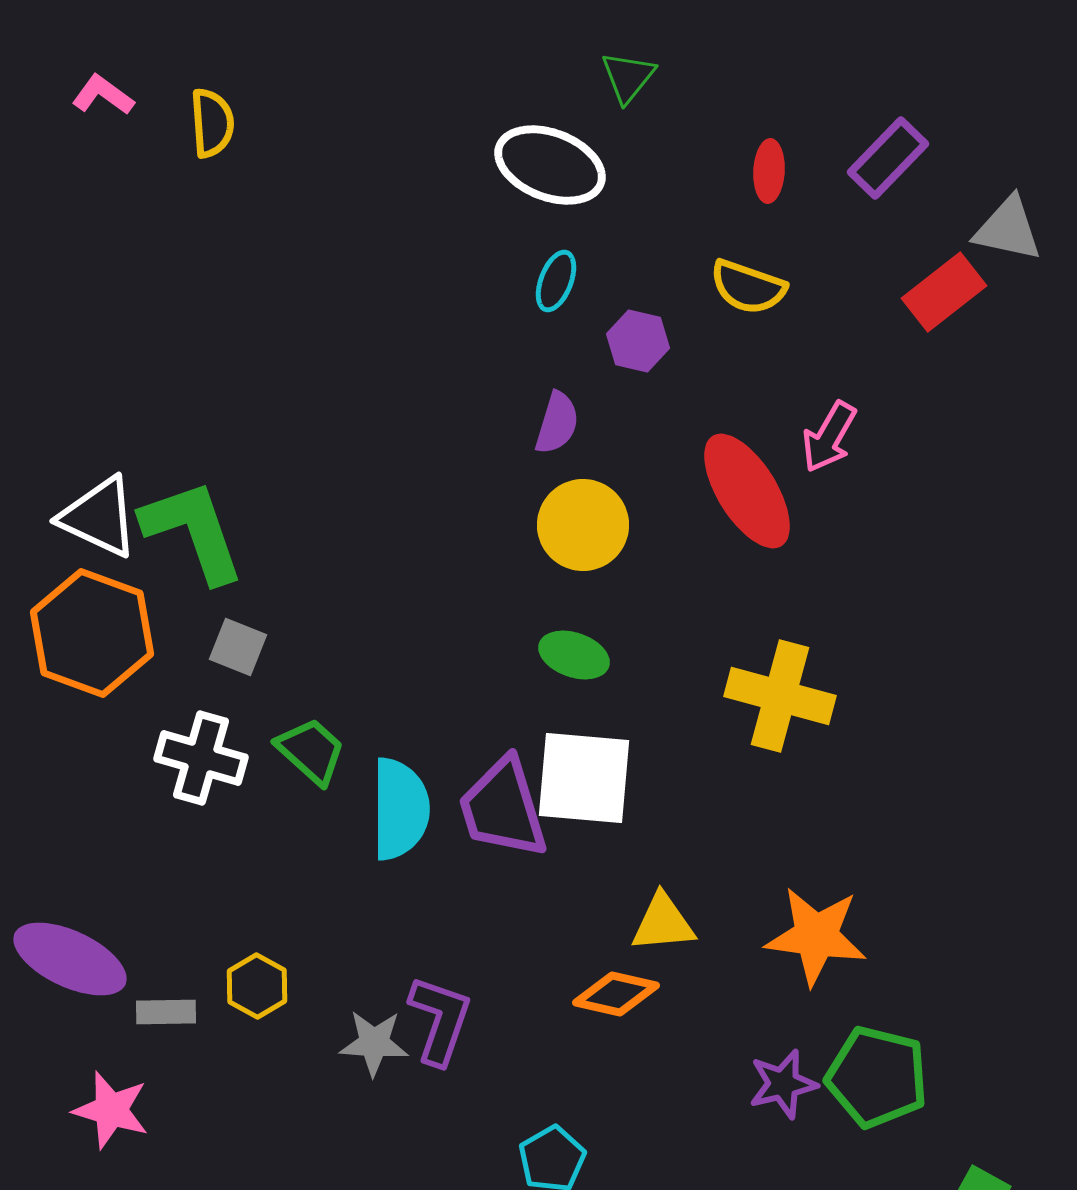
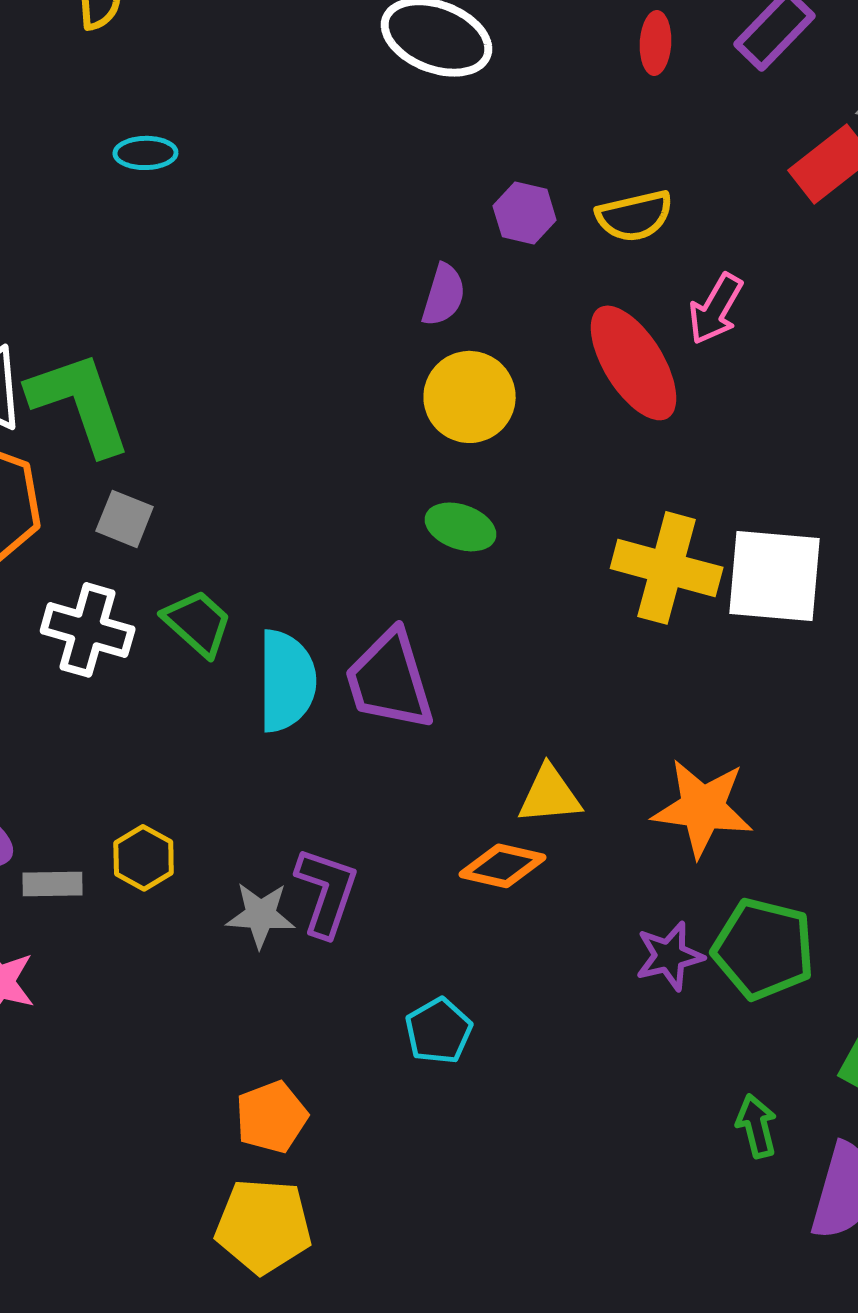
cyan ellipse: (556, 281) -> (146, 153), moved, turned 68
yellow semicircle: (748, 287) -> (635, 216), moved, turned -32
white square: (584, 778) -> (775, 576), moved

